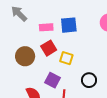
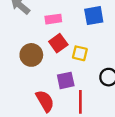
blue square: (69, 25) -> (94, 16), moved
purple square: (53, 80) -> (66, 80), turned -35

